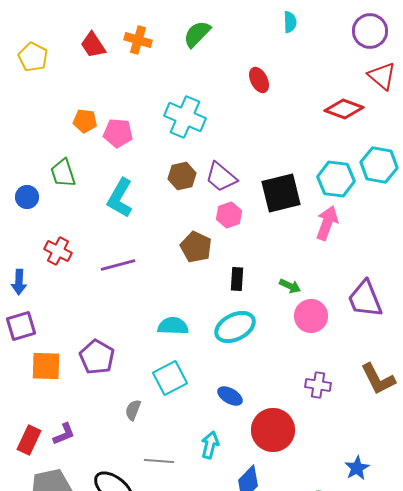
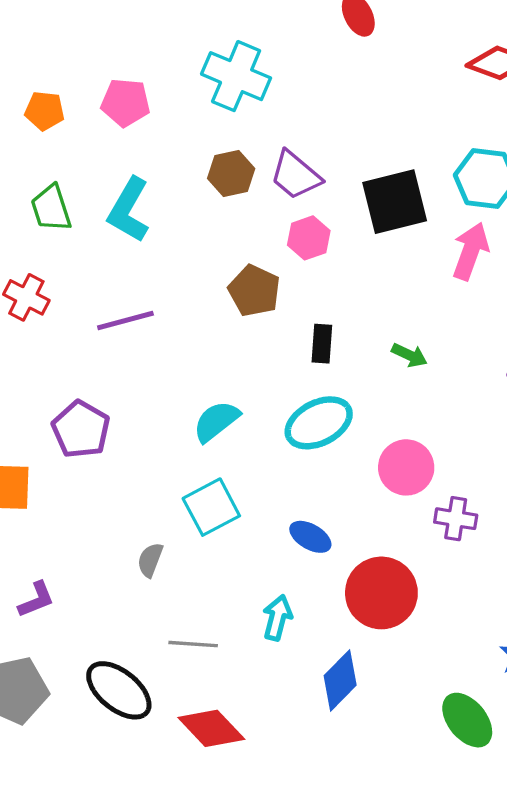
orange pentagon: (85, 121) -> (45, 111), moved
green trapezoid: (63, 173) -> (51, 208), moved
pink circle: (311, 316) -> (406, 467), moved
cyan semicircle: (173, 326) -> (216, 421), turned -40
purple pentagon: (97, 357) -> (81, 429), moved

